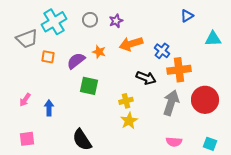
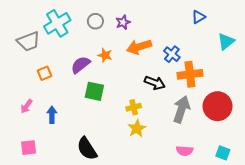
cyan triangle: (213, 39) -> (226, 41), turned -36
orange square: (48, 57) -> (44, 73), moved, turned -32

